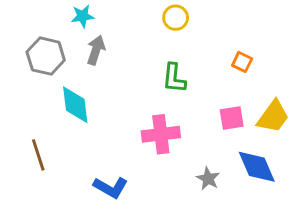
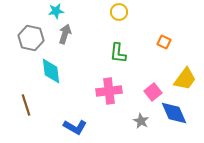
pink square: (232, 118) -> (153, 92), moved, turned -30

